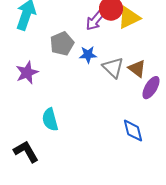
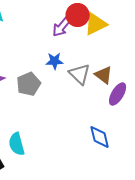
gray pentagon: (62, 44) -> (29, 84), moved
cyan semicircle: (50, 120) -> (17, 144), moved

